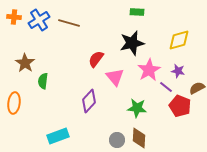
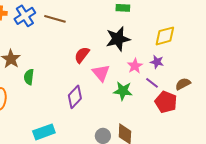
pink star: (149, 70) -> (135, 66), size x0.7
purple star: (178, 71) -> (157, 62), moved
green star: (137, 108) -> (123, 91), moved

